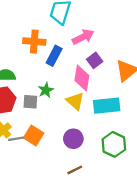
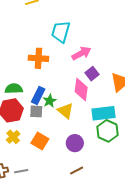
blue rectangle: (54, 56) -> (38, 96), moved
yellow triangle: (75, 101) -> (66, 111), moved
gray line: (16, 139) -> (21, 171), moved
green hexagon: (114, 144) -> (107, 131), moved

